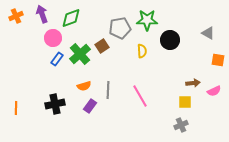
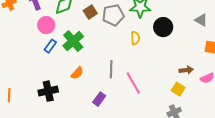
brown square: (102, 46) -> (90, 12), moved
orange semicircle: (84, 86) -> (77, 73), turned -32
gray line: (108, 90) -> (111, 69), moved
yellow square: (185, 102) -> (178, 89), turned 32
purple rectangle: (90, 106) -> (99, 99), moved

